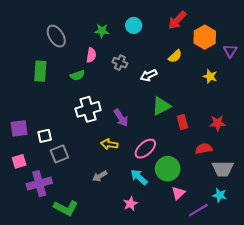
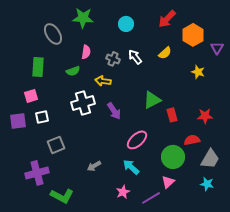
green star: (102, 31) -> (83, 18), moved, size x1.5
white arrow: (149, 75) -> (135, 57), moved, turned 77
white square: (45, 136) -> (42, 117), moved
yellow arrow: (109, 144) -> (103, 81), moved
pink square: (19, 161) -> (31, 96), moved
green circle: (168, 169) -> (173, 157), moved
gray trapezoid: (223, 169) -> (210, 159), turned -60
purple line: (198, 210) -> (151, 198), moved

